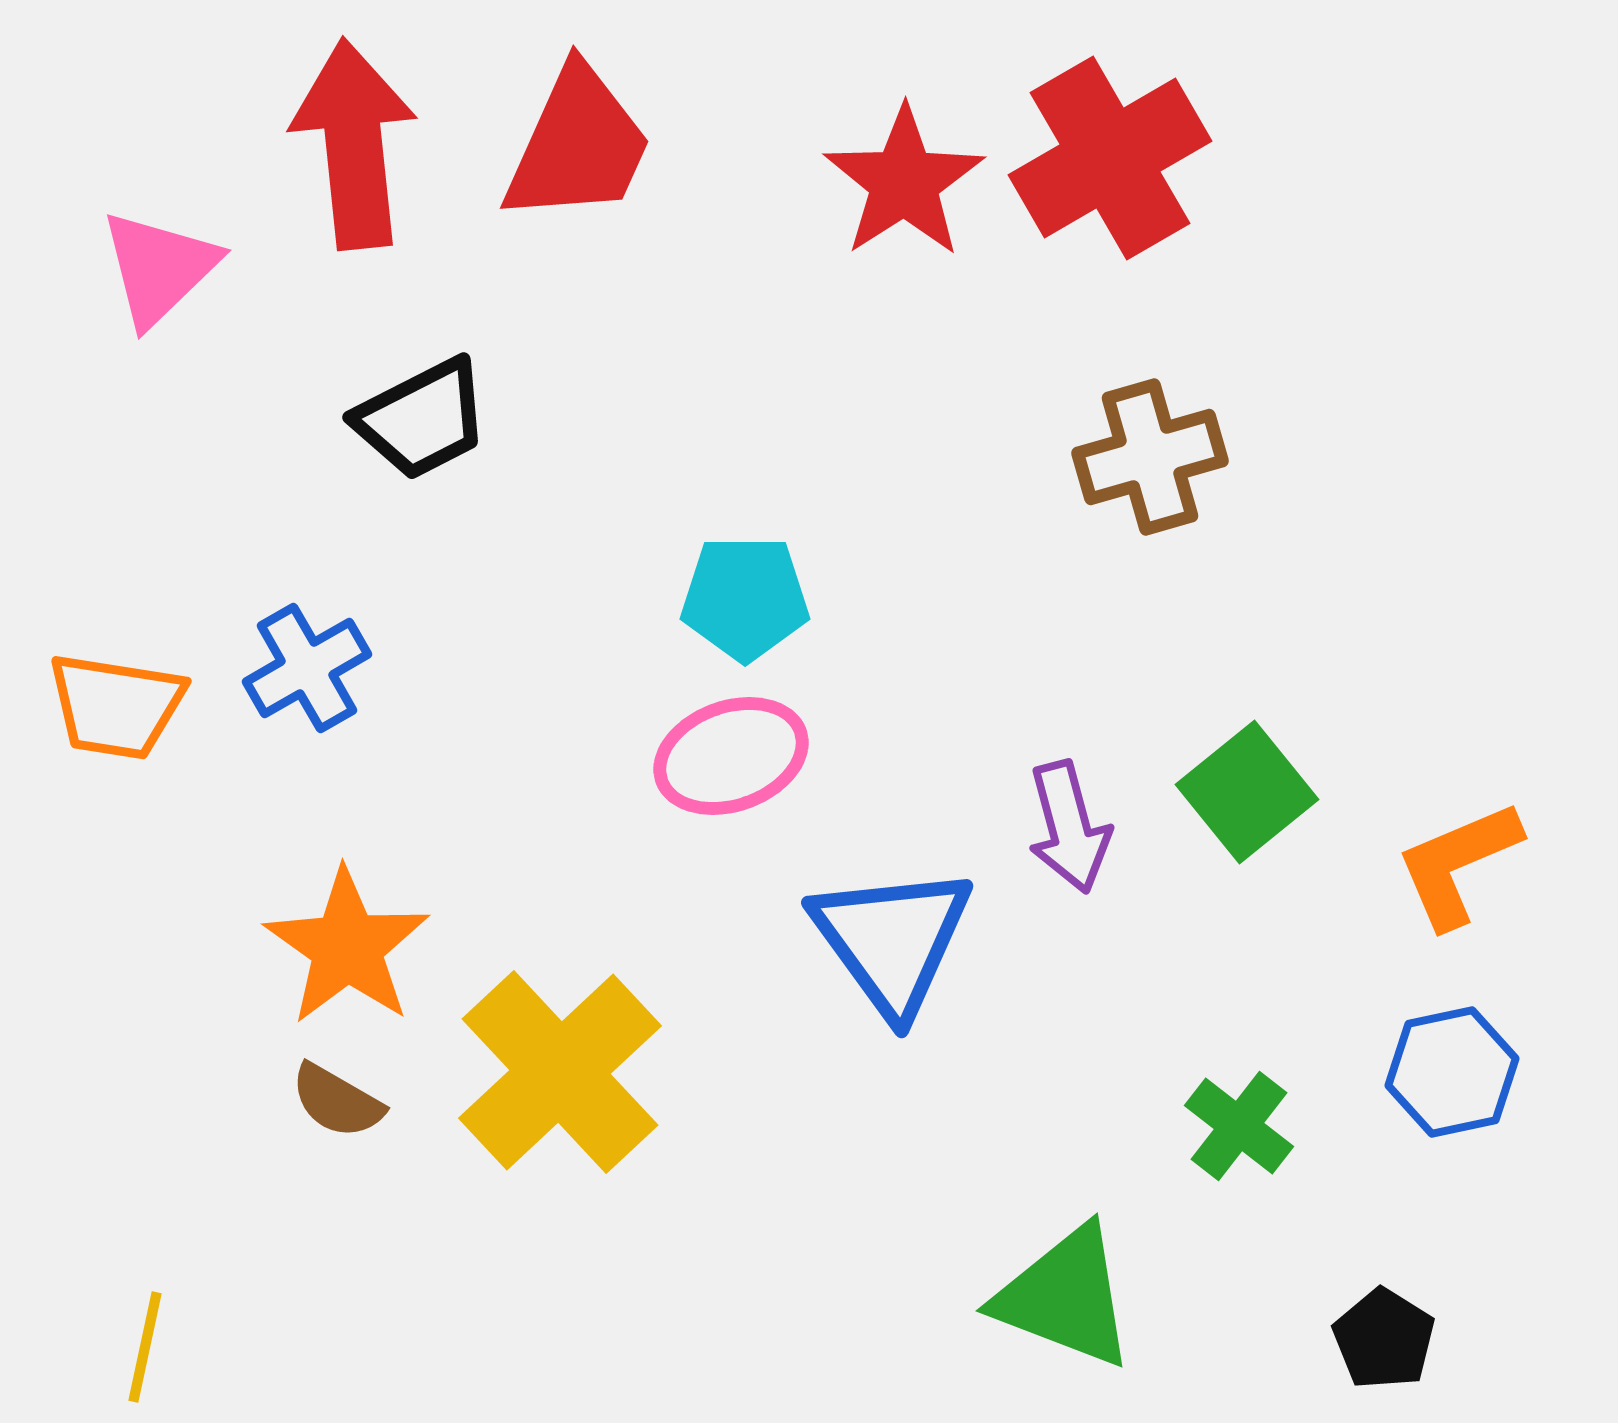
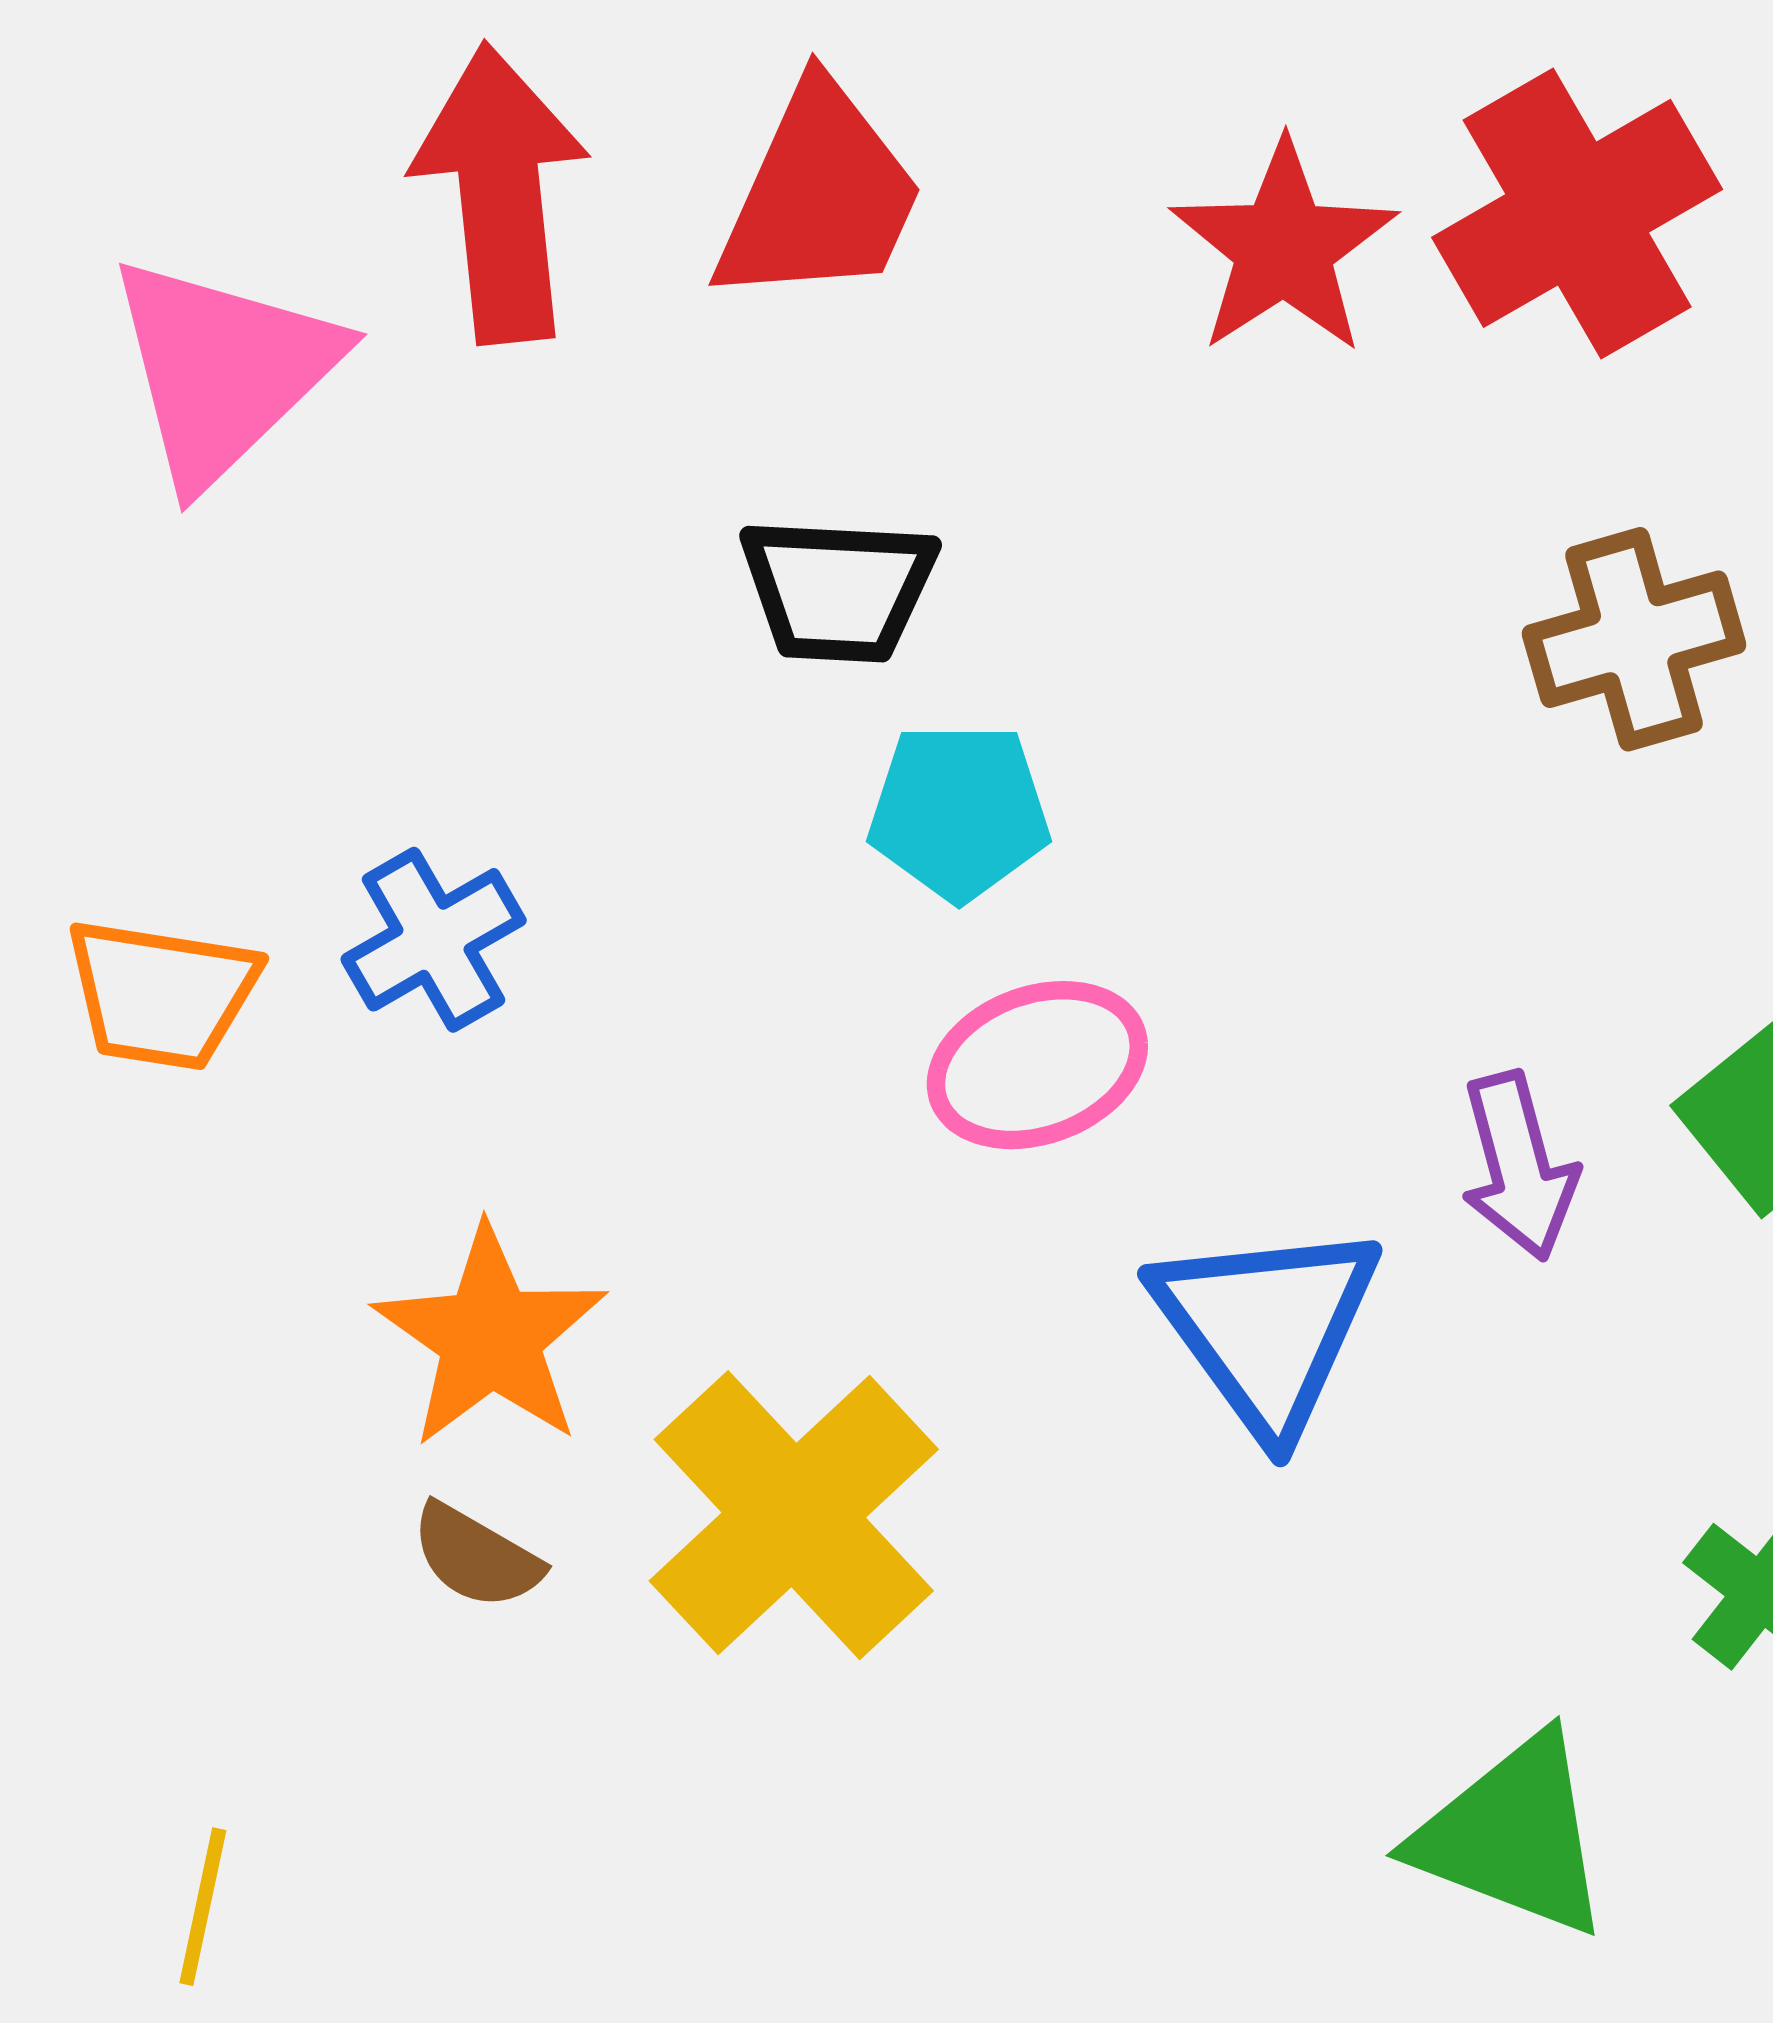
pink triangle: (159, 268) -> (223, 370), size x1.4
black trapezoid: (422, 419) -> (838, 589), moved, turned 30
cyan pentagon: (745, 598) -> (959, 812), moved

